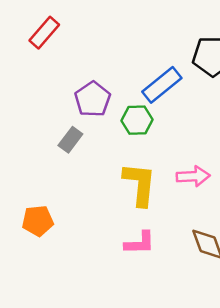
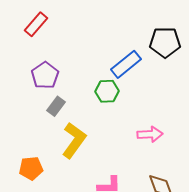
purple pentagon: (93, 99) -> (45, 75), moved
yellow L-shape: (140, 184) -> (74, 140), moved, turned 30

